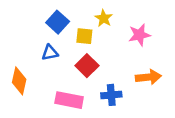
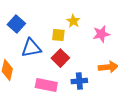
blue square: (58, 22) -> (16, 24), moved
blue triangle: (50, 53) -> (31, 48), size x1.5

